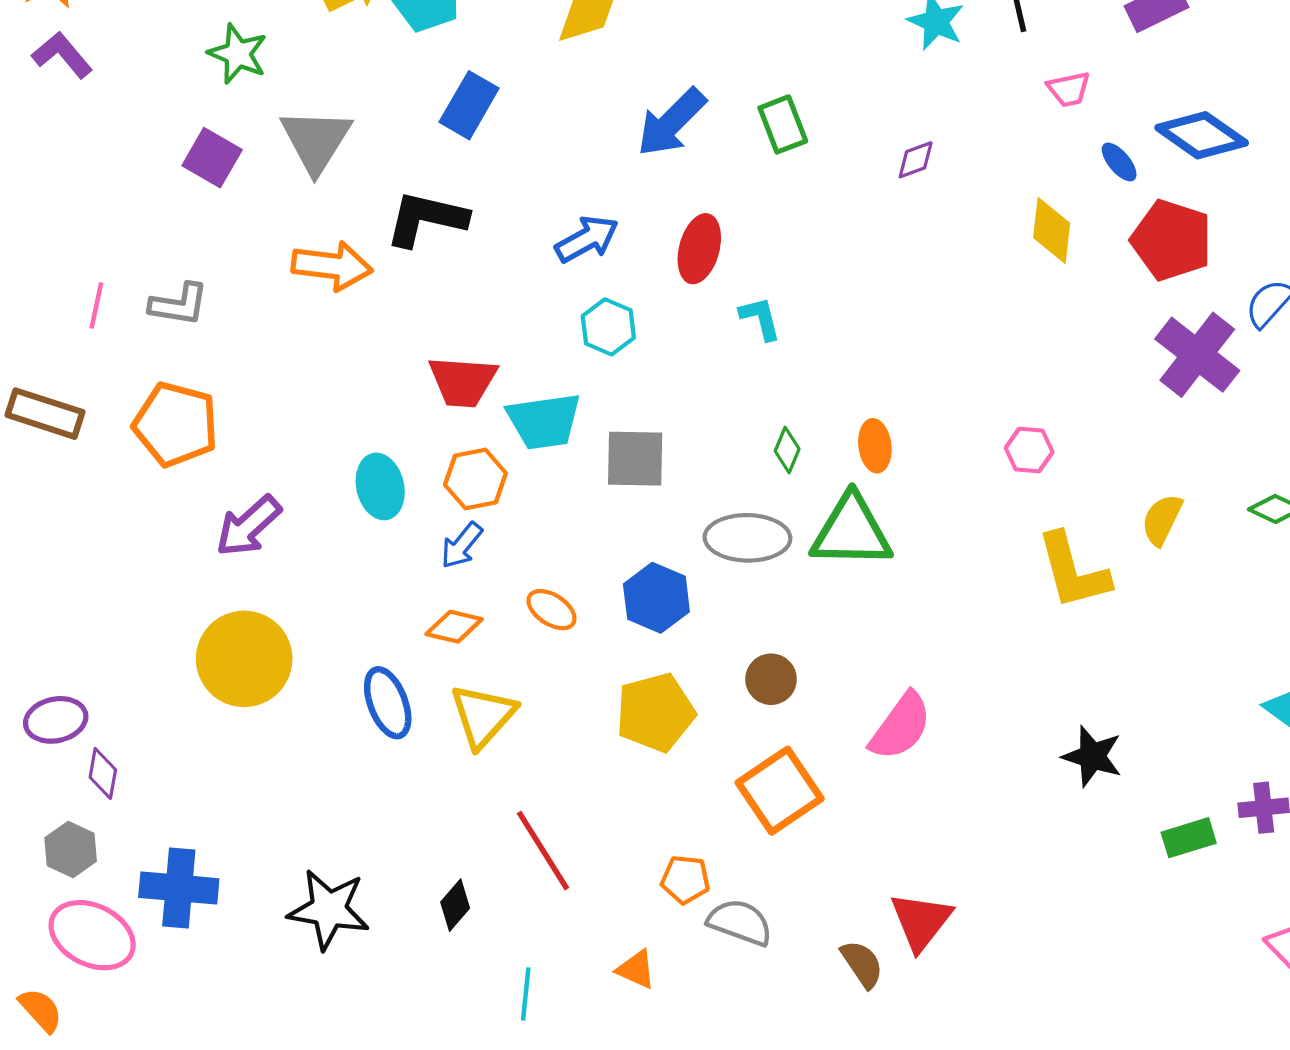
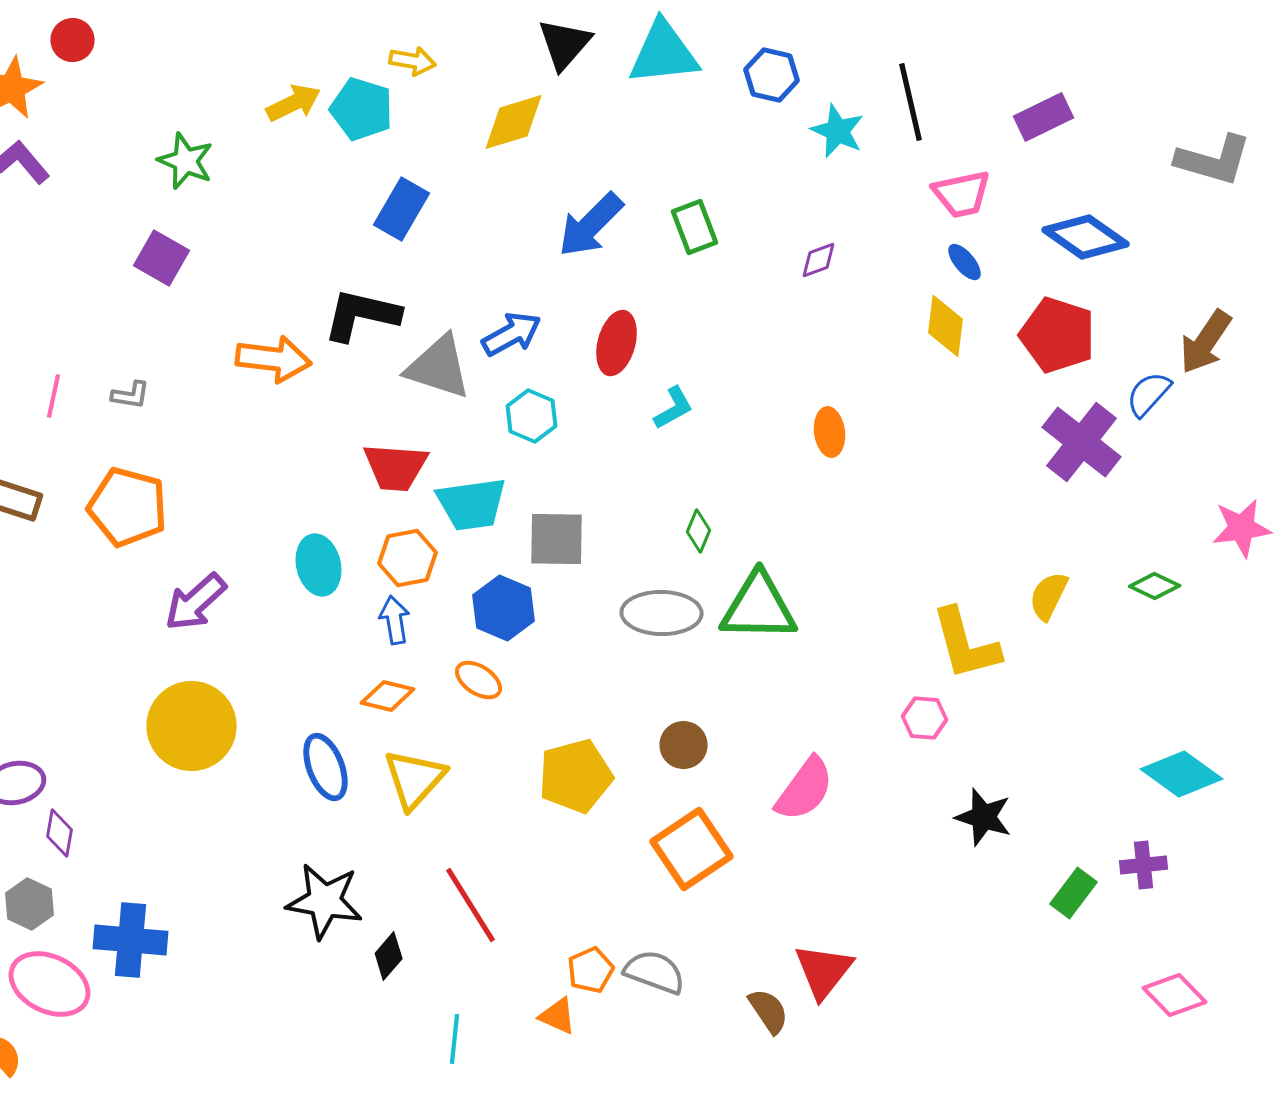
pink trapezoid: (1069, 89) -> (962, 194), size x1.4
gray triangle: (316, 141) -> (439, 367), moved, turned -44
blue ellipse: (1119, 162) -> (965, 262), moved
gray L-shape: (179, 304) -> (131, 395), size x0.7
cyan L-shape: (760, 318) -> (674, 408), turned 75
orange ellipse: (875, 446) -> (830, 432), moved
pink hexagon: (1029, 450) -> (925, 718), moved
blue arrow: (462, 545) -> (395, 620), turned 132
blue hexagon: (656, 598) -> (504, 608), moved
green rectangle: (1189, 838) -> (1074, 893), turned -36
orange pentagon: (685, 879) -> (591, 970), moved, turned -30
black star: (329, 909) -> (325, 901), moved

